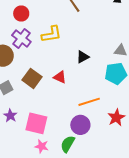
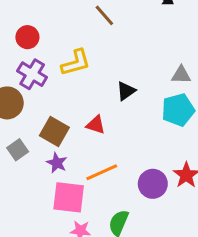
orange line: (89, 102) -> (102, 172), moved
purple star: (10, 116) -> (57, 163), moved
purple circle: (80, 125) -> (153, 184), moved

